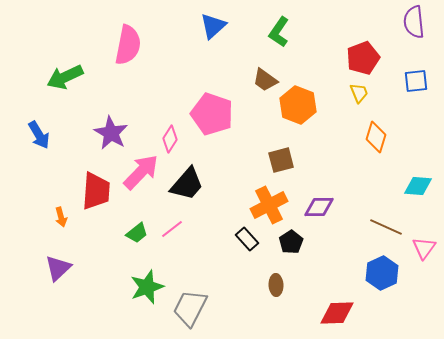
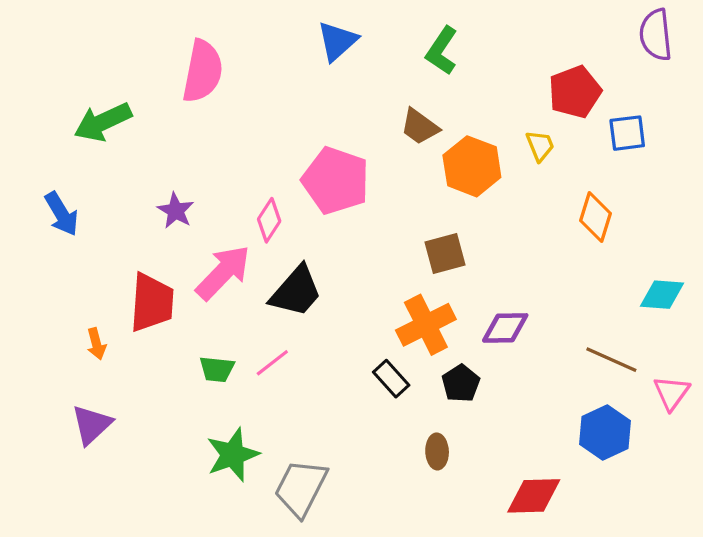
blue square: (416, 81) -> (627, 133), moved
yellow trapezoid: (359, 93) -> (540, 146), moved
purple star: (111, 133) -> (176, 211), size x0.7
green trapezoid: (137, 233) -> (217, 369), turned 45

